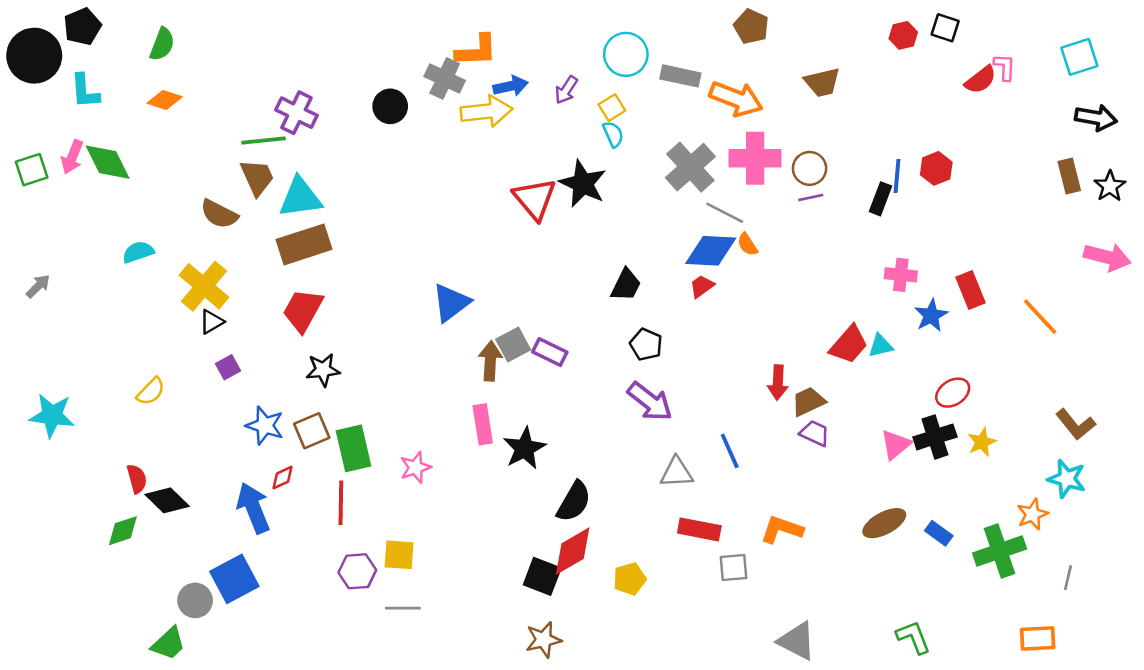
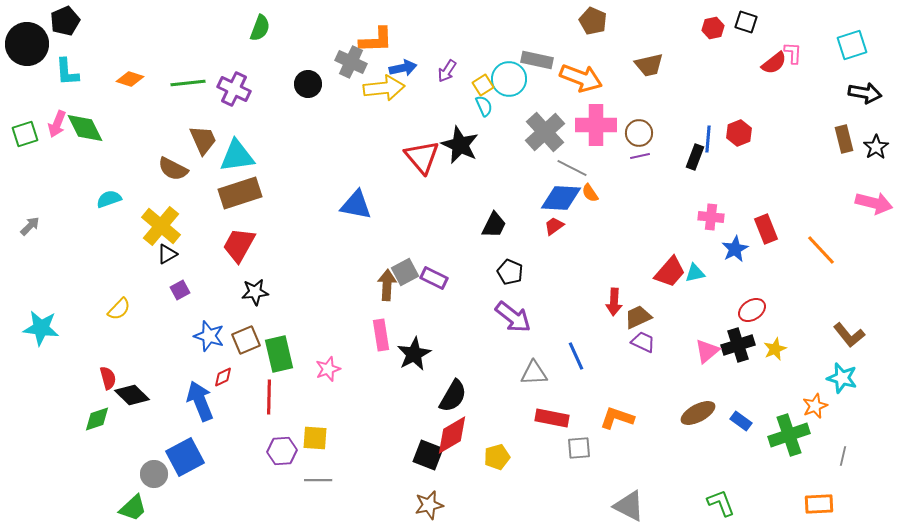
green semicircle: (162, 44) -> (260, 28), moved
cyan circle: (626, 54) -> (509, 79), moved
green line: (264, 141) -> (188, 83), moved
blue triangle: (451, 303) -> (356, 205), moved, turned 48

